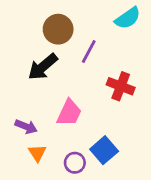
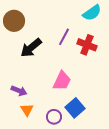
brown circle: (58, 29) -> (14, 21), moved
red cross: (121, 86) -> (87, 45), moved
pink trapezoid: (69, 113) -> (62, 81), moved

